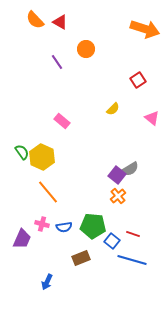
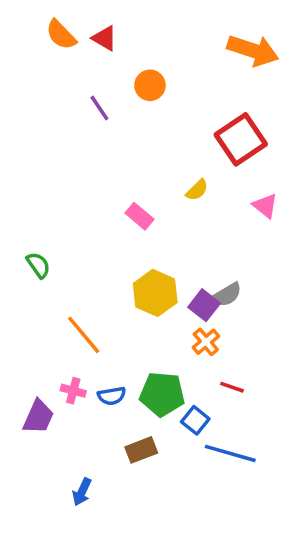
red square: (138, 80) -> (241, 139), size x1.8
pink rectangle: (62, 121) -> (140, 216), moved
yellow hexagon: (42, 157) -> (155, 293), moved
red line: (133, 234) -> (232, 387), moved

